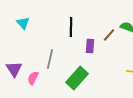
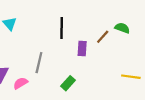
pink semicircle: (33, 78) -> (21, 83), turned 32
green rectangle: (77, 78) -> (68, 83), size x0.6

